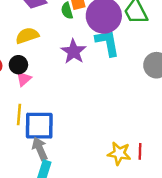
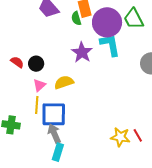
yellow semicircle: (27, 36) -> (64, 82), moved
pink triangle: (24, 79) -> (39, 85), moved
red line: (140, 151) -> (138, 135), turned -32

